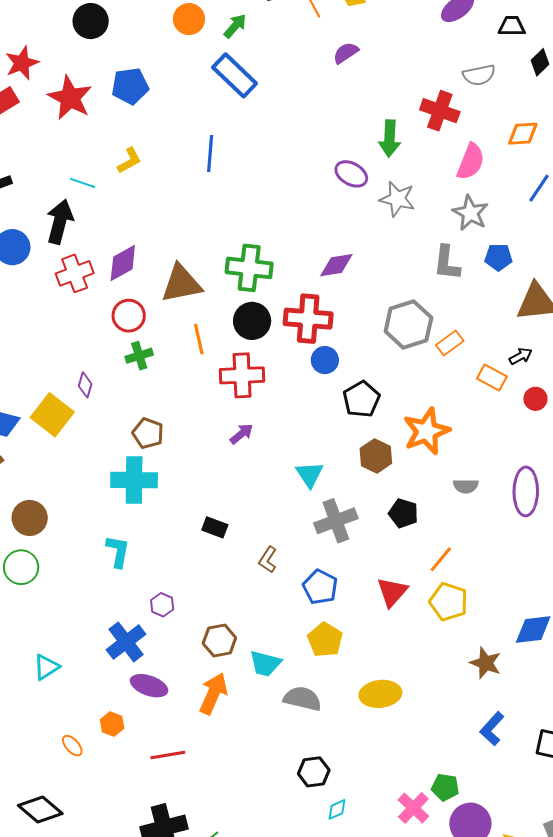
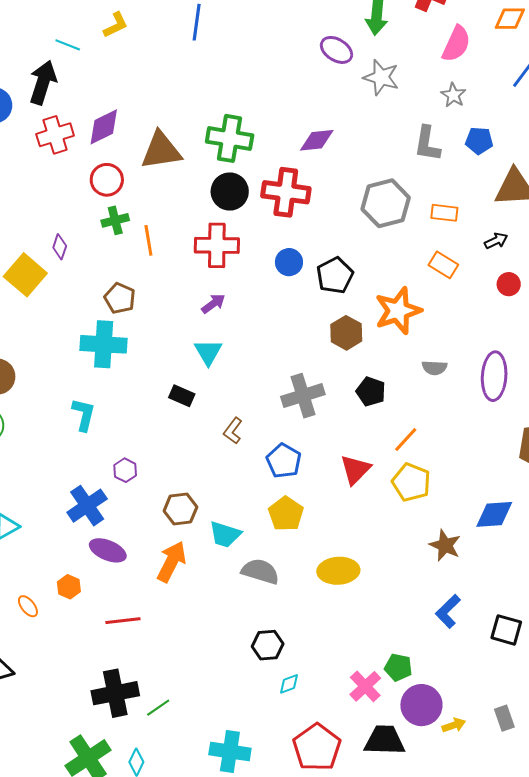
gray star: (470, 213) -> (453, 95), size x0.7
orange line: (199, 339) -> (148, 240), moved
orange rectangle: (450, 343) -> (444, 213), moved, turned 40
blue circle: (325, 360) -> (289, 262), moved
orange rectangle: (492, 378) -> (443, 265), moved
cyan triangle: (310, 474) -> (208, 352), moved

